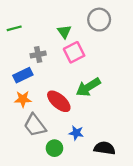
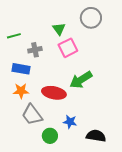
green line: (14, 28) -> (14, 36), moved
blue rectangle: (23, 75) -> (21, 69), turned 36
red ellipse: (59, 101) -> (54, 93), turned -30

